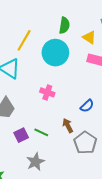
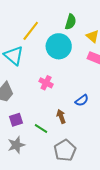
green line: (41, 132) -> (41, 129), moved
gray pentagon: (85, 143) -> (65, 150), moved
gray star: (35, 162) -> (16, 145), moved

